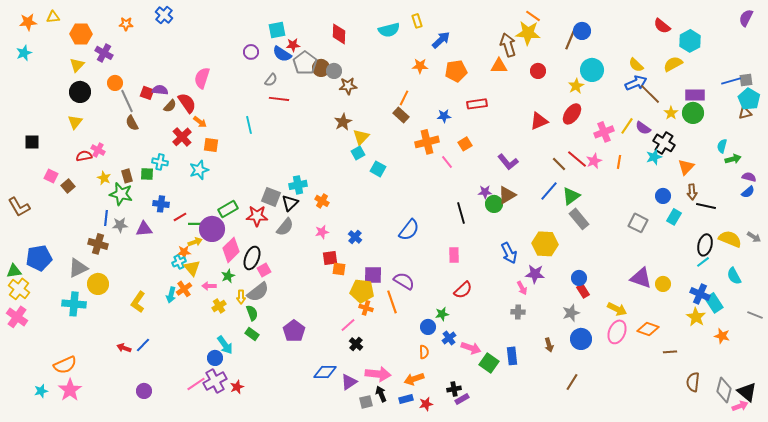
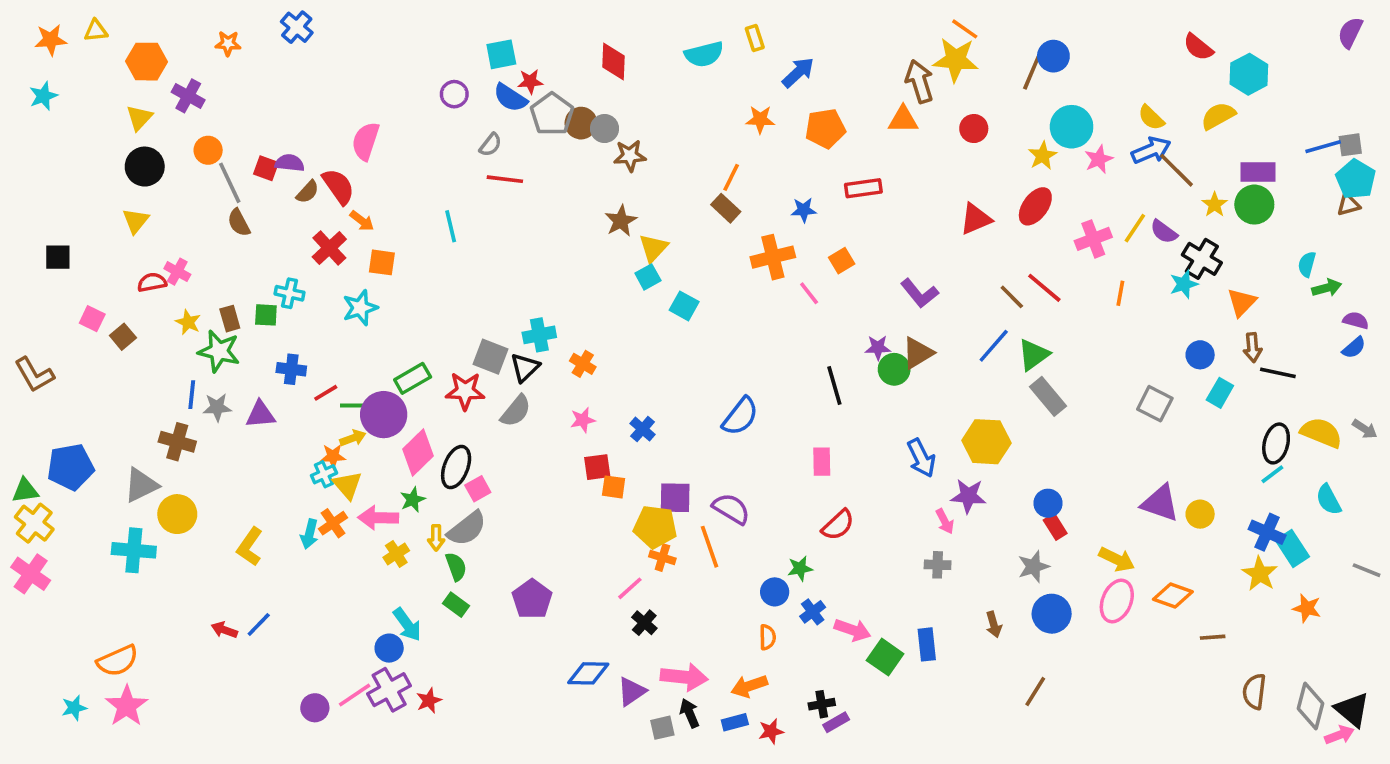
pink star: (594, 161) -> (1099, 159), moved
pink arrow: (209, 286) -> (378, 518), size x1.5
purple circle: (144, 391) -> (315, 708), moved

